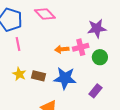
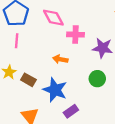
pink cross: (81, 47) -> (75, 35), moved
purple rectangle: (95, 91) -> (71, 111), moved

